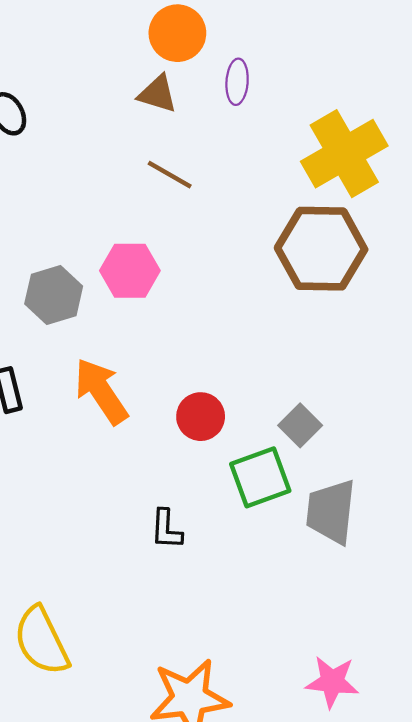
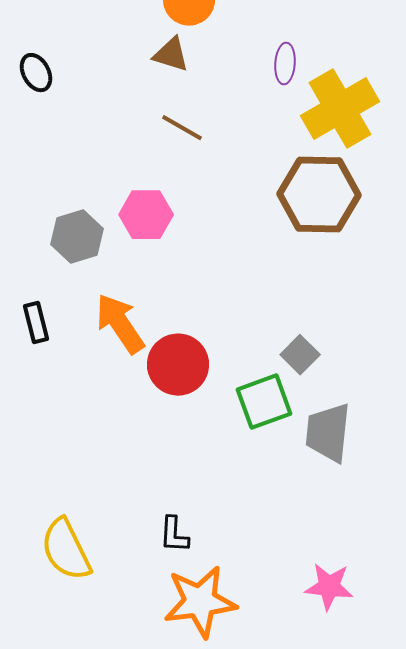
purple ellipse: (237, 82) -> (285, 64), moved
red circle: (201, 417) -> (178, 365), moved, size x1.4
black L-shape: (166, 529) -> (174, 535), moved

